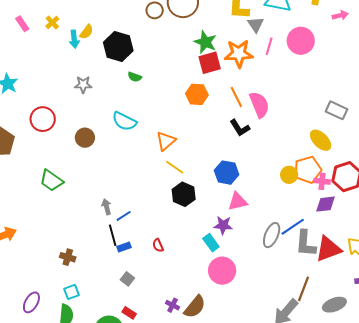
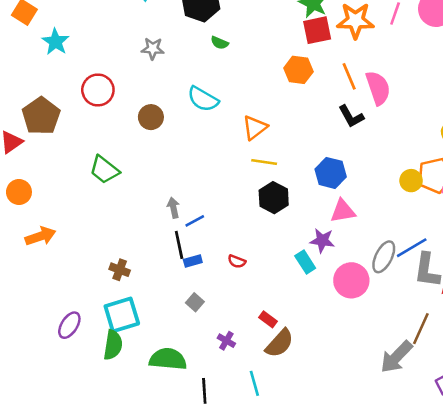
yellow line: (175, 167) -> (264, 162), turned -30
red semicircle: (158, 245) -> (237, 261), turned -48
pink circle: (222, 271) -> (351, 280), moved
cyan square: (72, 292) -> (122, 315), size x1.8
purple cross: (173, 305) -> (226, 341), moved
red rectangle: (129, 313) -> (268, 319), moved

